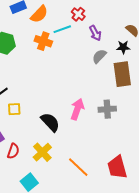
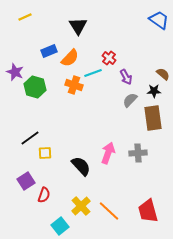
yellow cross: (42, 152) -> (81, 206), moved

